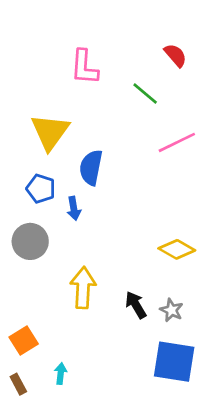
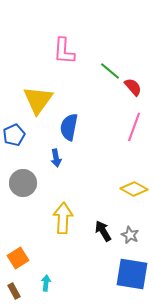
red semicircle: (175, 55) -> (133, 87), moved
pink line: (177, 142) -> (134, 127), moved, turned -44
blue pentagon: (41, 189) -> (14, 135), moved, turned 30

